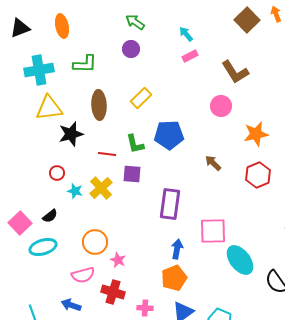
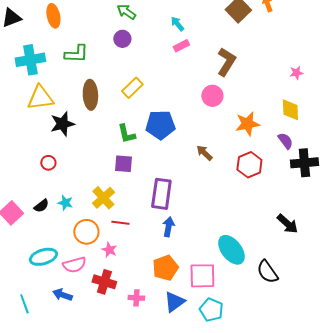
brown L-shape: (235, 72) -> (226, 62), turned -116
red line: (107, 154) -> (120, 223), moved
yellow cross: (101, 188) -> (103, 198), moved
cyan star: (75, 191) -> (65, 203), moved
pink square: (213, 231) -> (202, 276), moved
cyan ellipse: (43, 247) -> (43, 257), moved
blue arrow: (177, 249) -> (168, 227), moved

